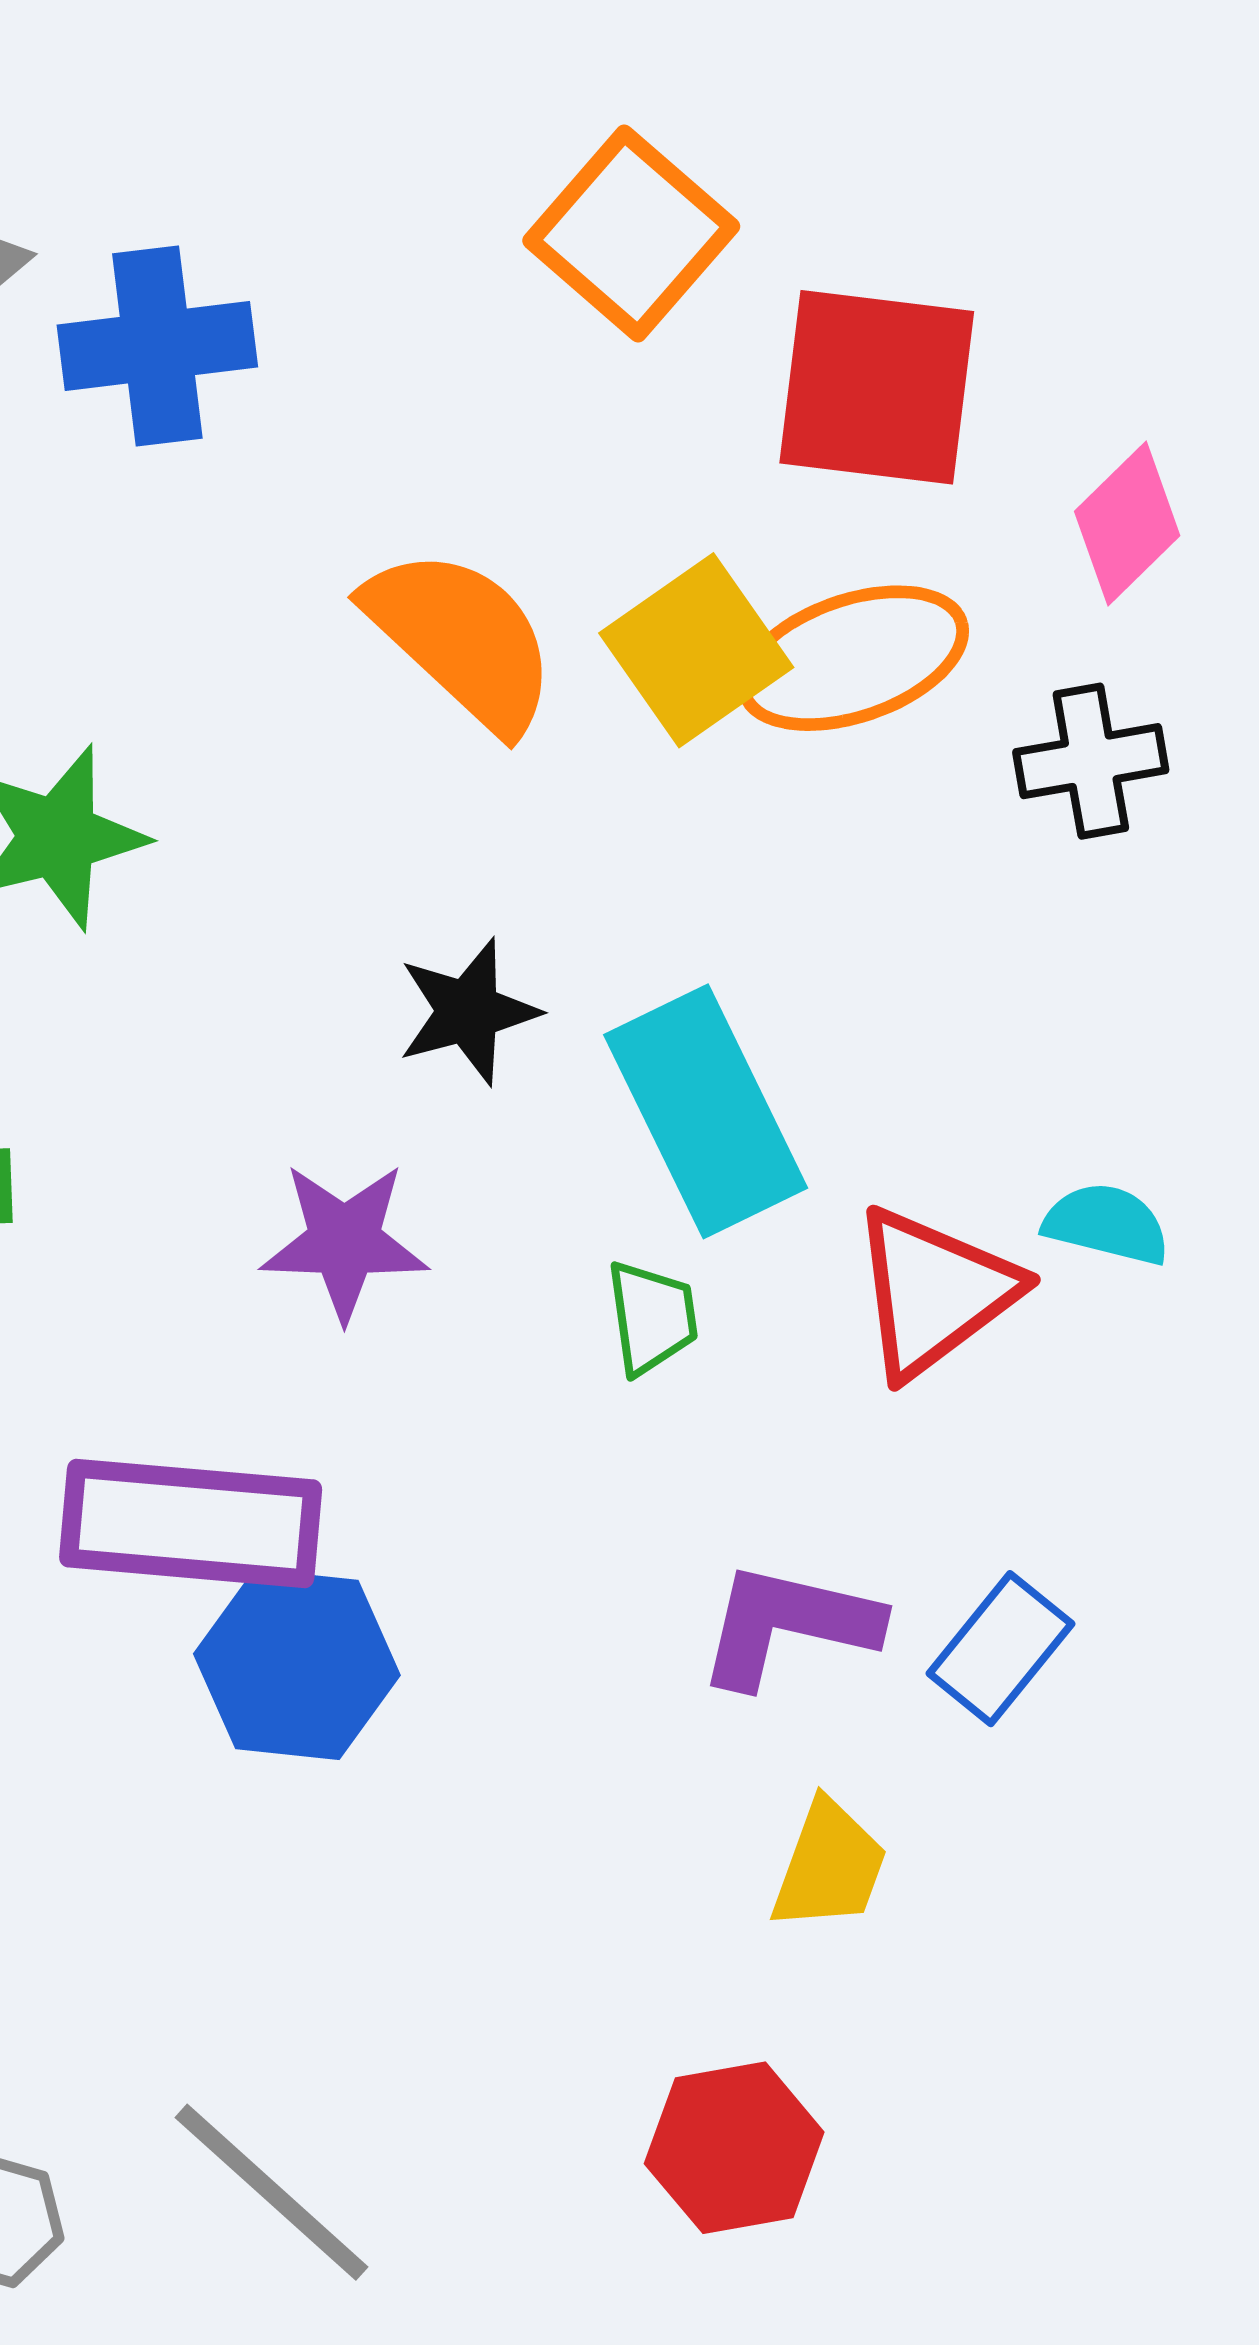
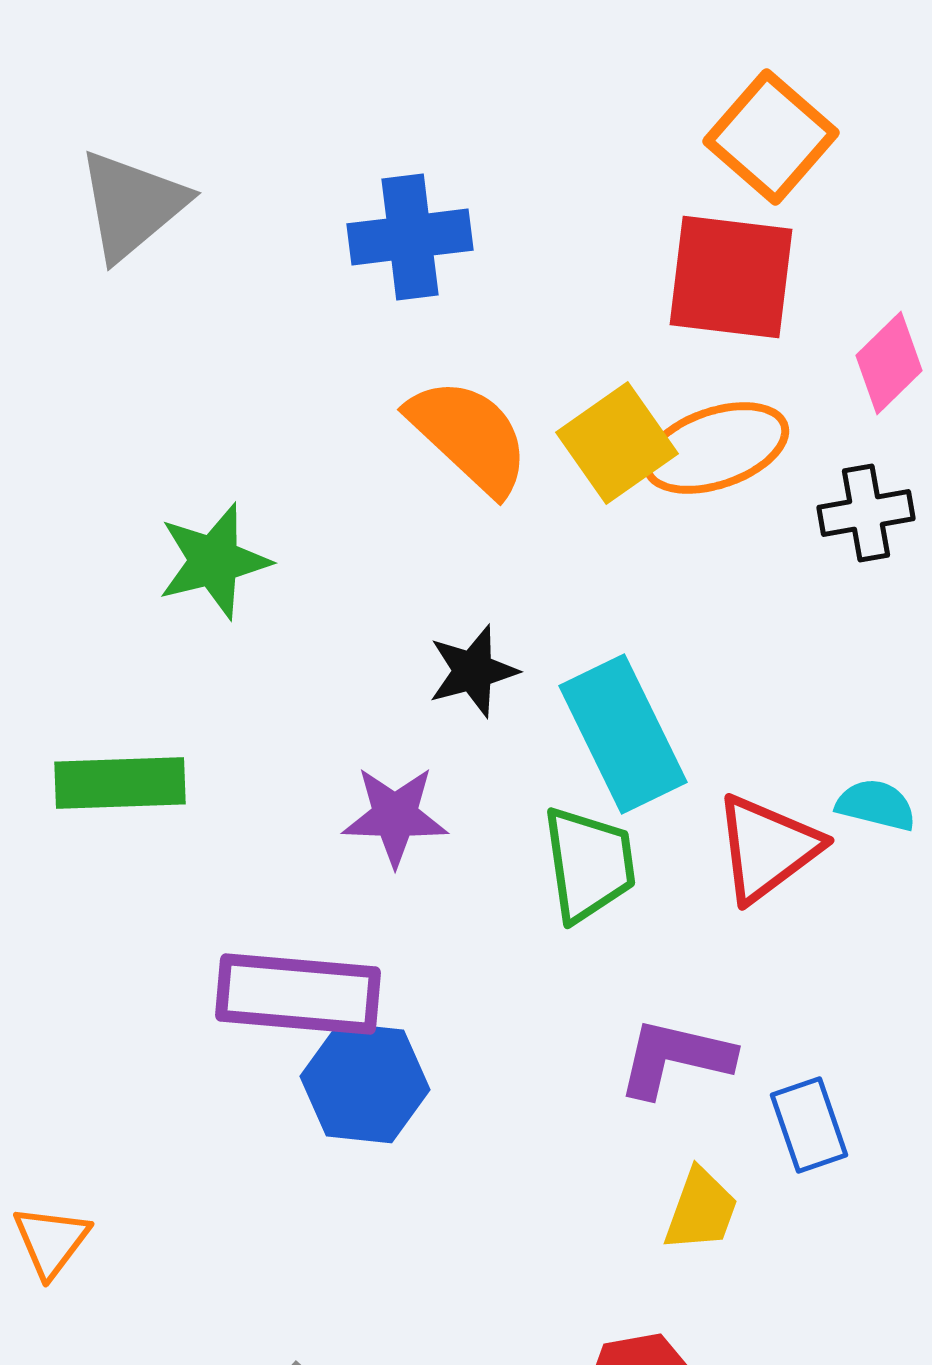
orange square: (631, 233) -> (771, 137), moved
blue cross: (157, 346) -> (410, 237), moved
green trapezoid: (652, 1317) -> (589, 864), size x1.6
blue rectangle: (1000, 1649) -> (809, 1125), moved, turned -58

